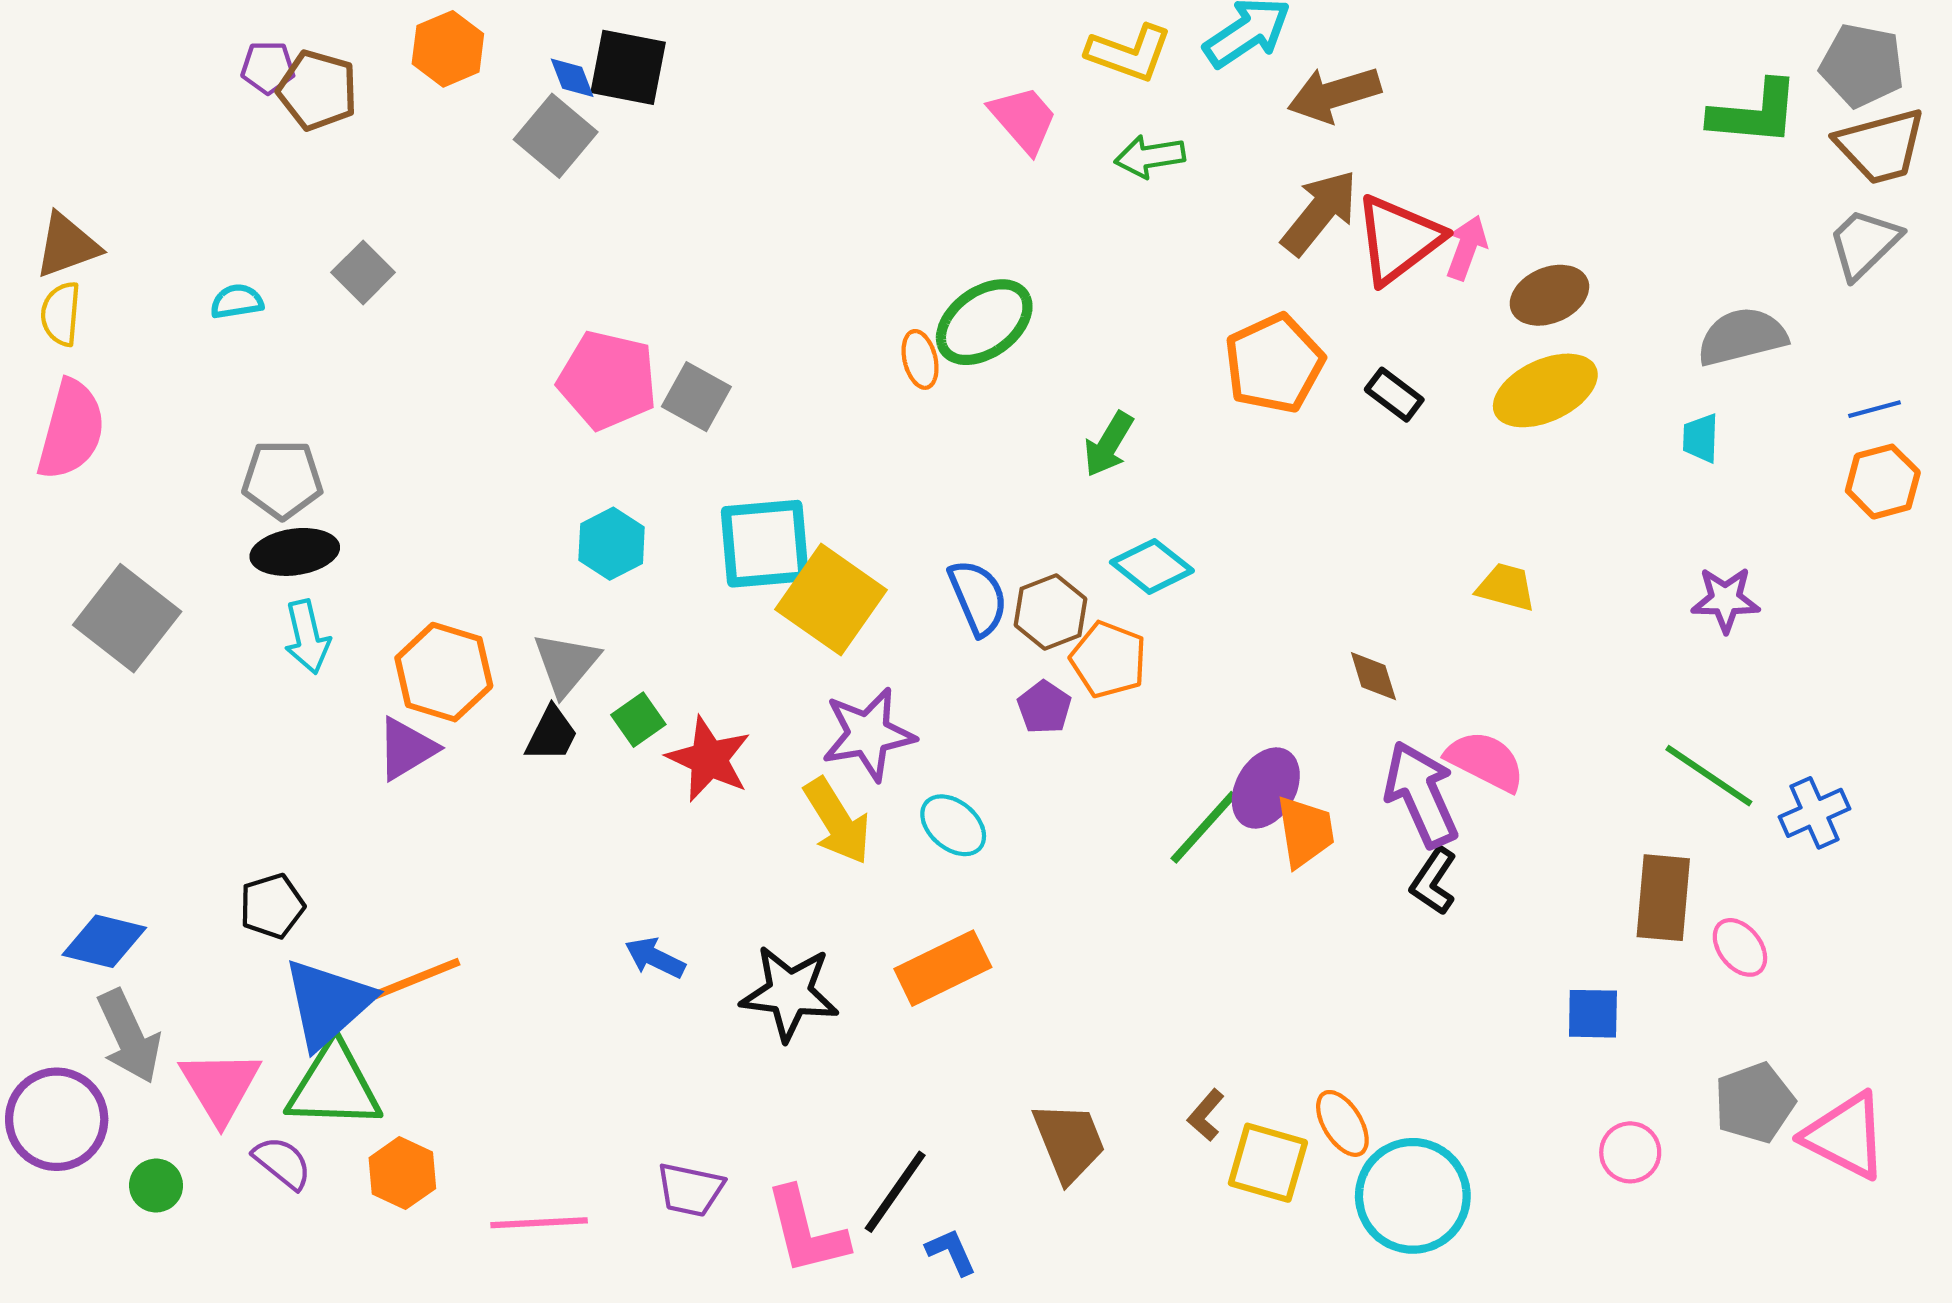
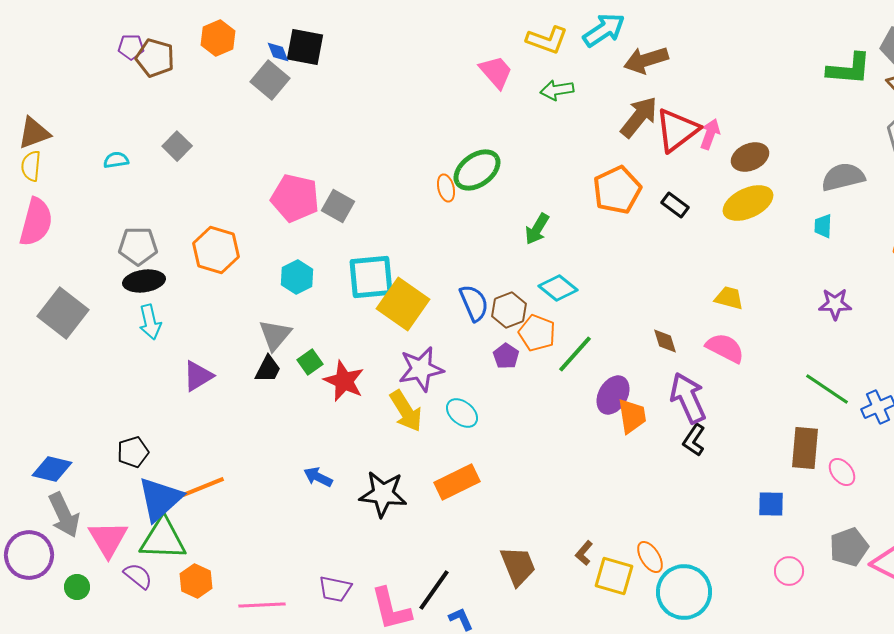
orange hexagon: (444, 672) -> (216, 250), moved
pink semicircle: (1485, 761) -> (725, 348), moved
green line: (1204, 827) -> (575, 354), moved

